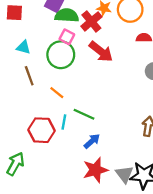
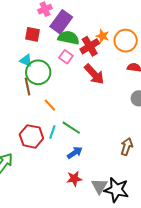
red square: (14, 13) -> (32, 34), moved
green circle: (61, 55) -> (38, 72), moved
red star: (95, 170) -> (74, 179), size x0.7

